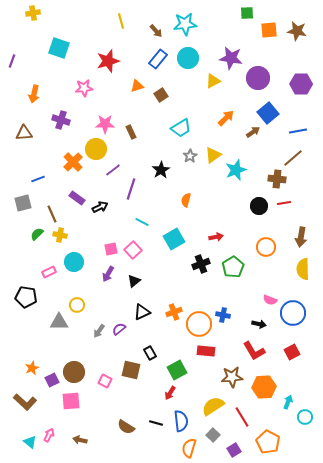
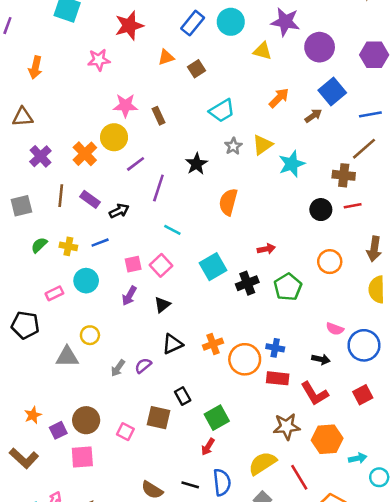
yellow triangle: (213, 81) -> (262, 51), turned 42
purple cross: (61, 120) -> (40, 156), moved, turned 30
blue line: (38, 179) -> (100, 243), moved
orange semicircle: (186, 200) -> (228, 202), size x1.5
brown line: (52, 214) -> (61, 196), moved, turned 30
cyan square: (174, 239) -> (213, 267), moved
red rectangle: (206, 351) -> (278, 378), moved
cyan arrow: (288, 402) -> (358, 458), turned 56

